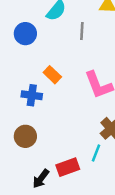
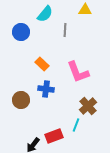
blue cross: (32, 95) -> (46, 89), moved
brown circle: (25, 136) -> (21, 100), moved

